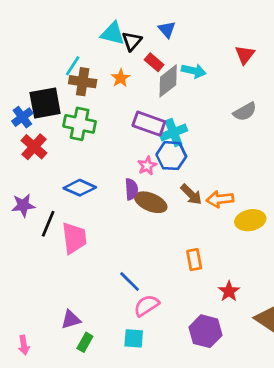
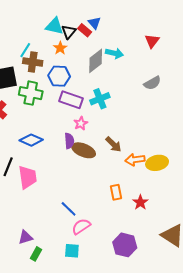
red rectangle: (154, 62) -> (85, 30), moved
orange star: (121, 78) -> (60, 48), moved
purple rectangle: (149, 124) -> (71, 100), moved
blue hexagon: (171, 156) -> (59, 76), moved
orange arrow: (220, 199) -> (135, 160), moved
red star: (229, 291) -> (140, 202), moved

